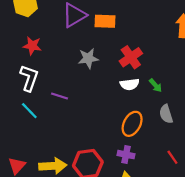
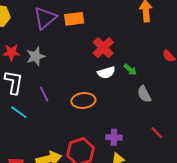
gray star: (88, 58) -> (36, 56), moved
purple line: (60, 96) -> (44, 94), turned 56
orange ellipse: (132, 124) -> (83, 100), moved, turned 65

